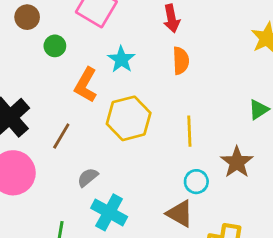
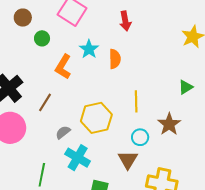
orange semicircle: (181, 61) -> (115, 59), moved
yellow hexagon: (129, 118) -> (96, 118), moved
brown triangle: (180, 214) -> (128, 160), turned 30

